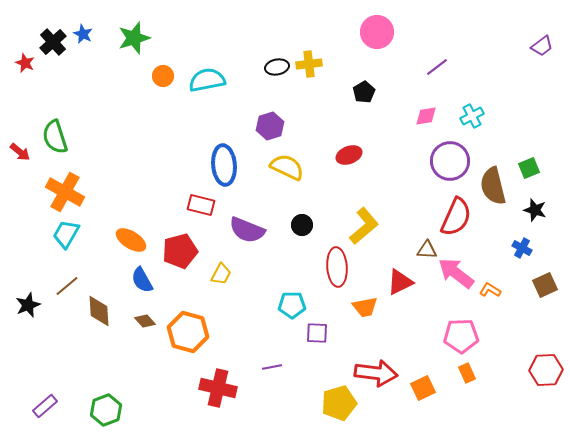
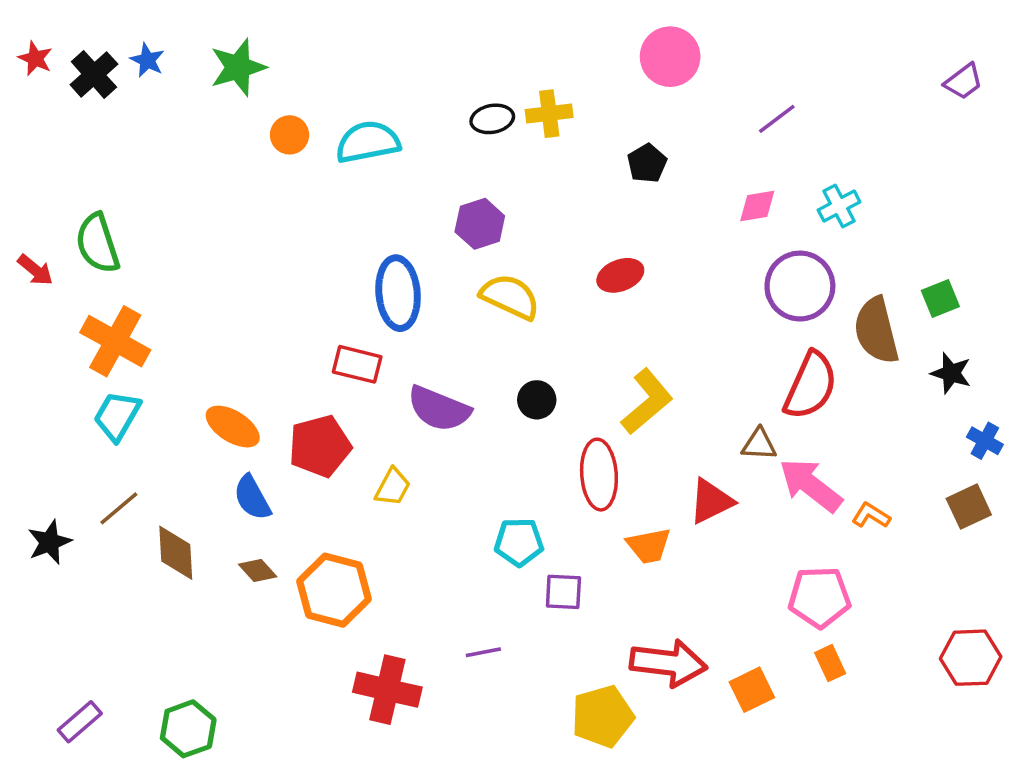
red star: (25, 63) -> (35, 58), moved
blue cross: (522, 248) -> (985, 441), moved

